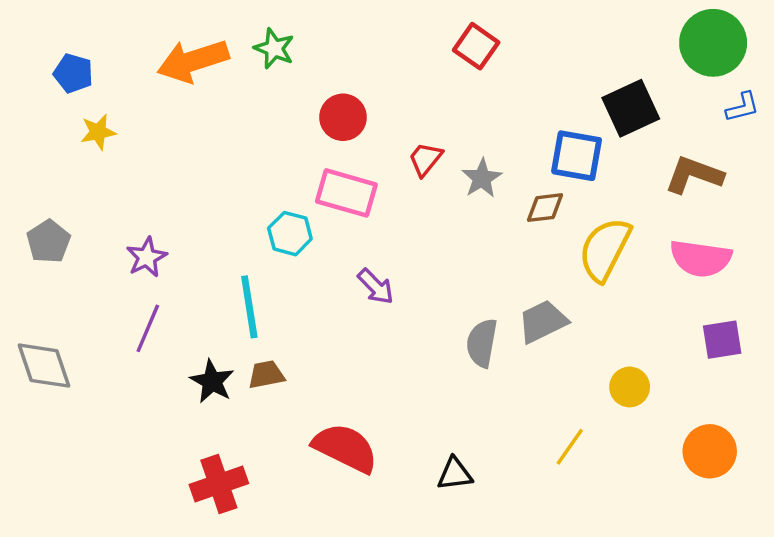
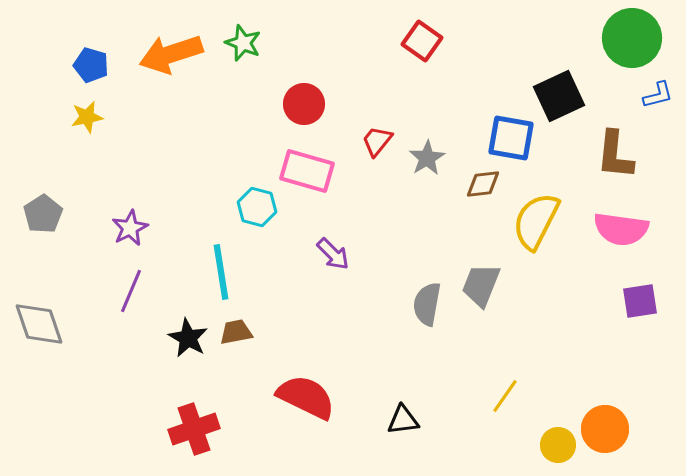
blue pentagon: (73, 73) -> (91, 65), moved
brown L-shape: (694, 175) -> (615, 155), turned -104
gray trapezoid: (543, 322) -> (481, 285), turned -42
yellow circle: (630, 387) -> (558, 445), moved
orange circle: (710, 451) -> (605, 429), moved

